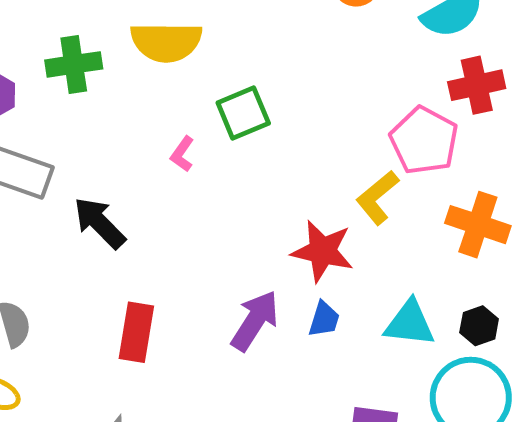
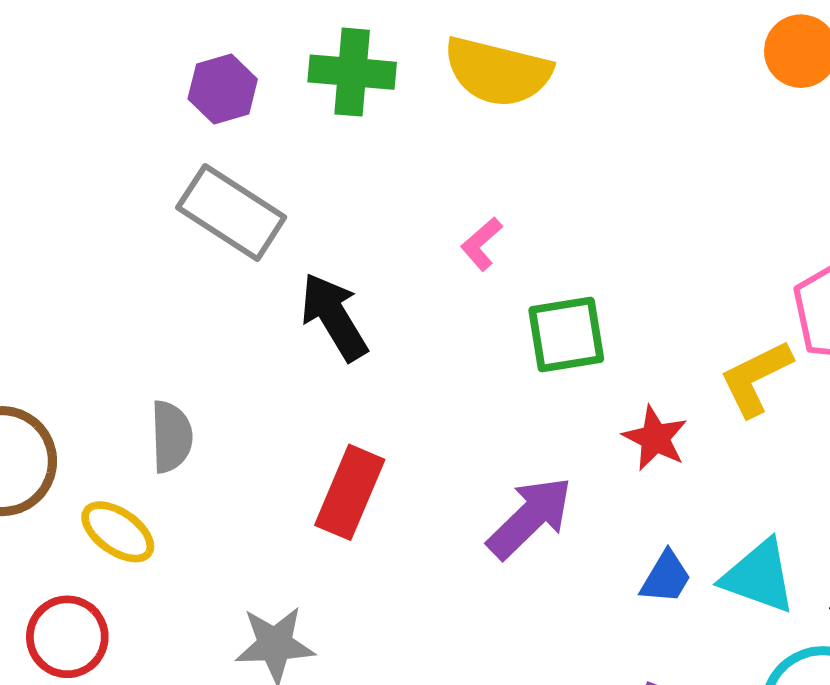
green square: (243, 113) -> (566, 334), moved
red star: (323, 251) -> (655, 438), size x0.7
blue trapezoid: (324, 319) -> (666, 577), moved

